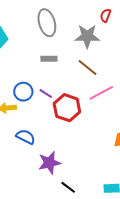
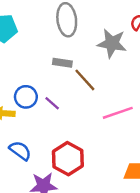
brown line: (88, 67) -> (85, 80), moved
red hexagon: (67, 108) -> (68, 159), moved

